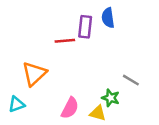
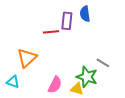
green star: (111, 98) -> (87, 77), size x1.5
cyan triangle: (17, 104) -> (13, 82), turned 40

